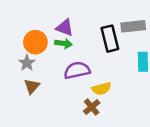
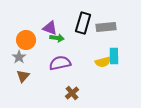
black rectangle: (110, 39) -> (83, 23), moved, turned 30
green arrow: (64, 43) -> (57, 38), moved
yellow semicircle: (101, 89) -> (103, 62), moved

